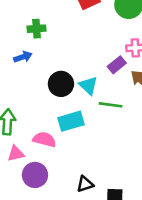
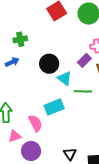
black circle: (61, 84) -> (49, 64), moved
pink semicircle: (44, 139) -> (35, 123), turned 54
black triangle: (85, 184) -> (70, 154), turned -40

